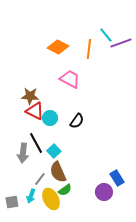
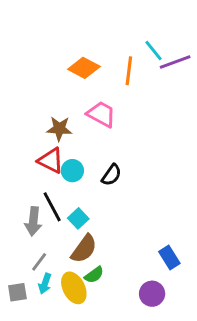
brown star: (30, 96) -> (59, 129), moved
brown semicircle: (58, 172) -> (84, 249), turned -120
gray line: (40, 179) -> (39, 262), moved
purple circle: (104, 192) -> (152, 294), moved

